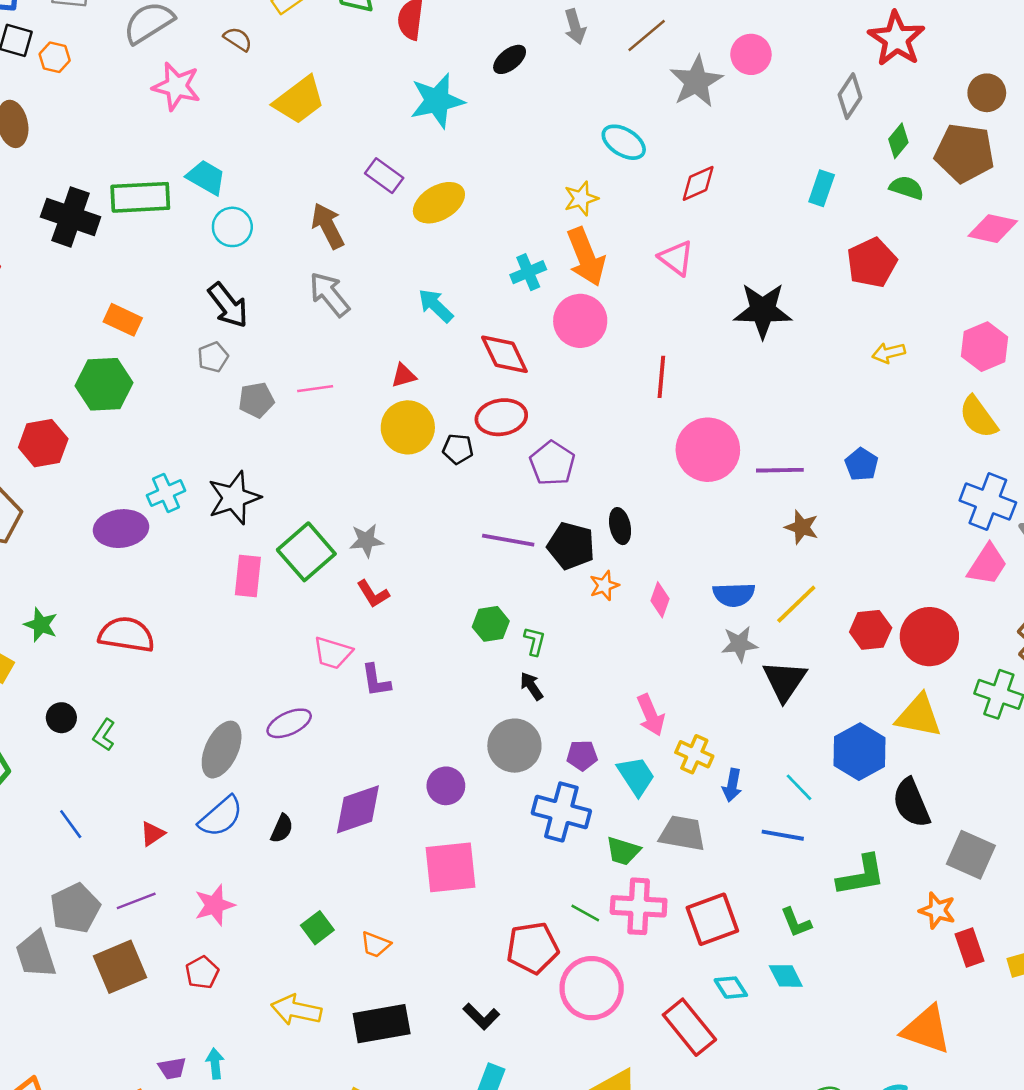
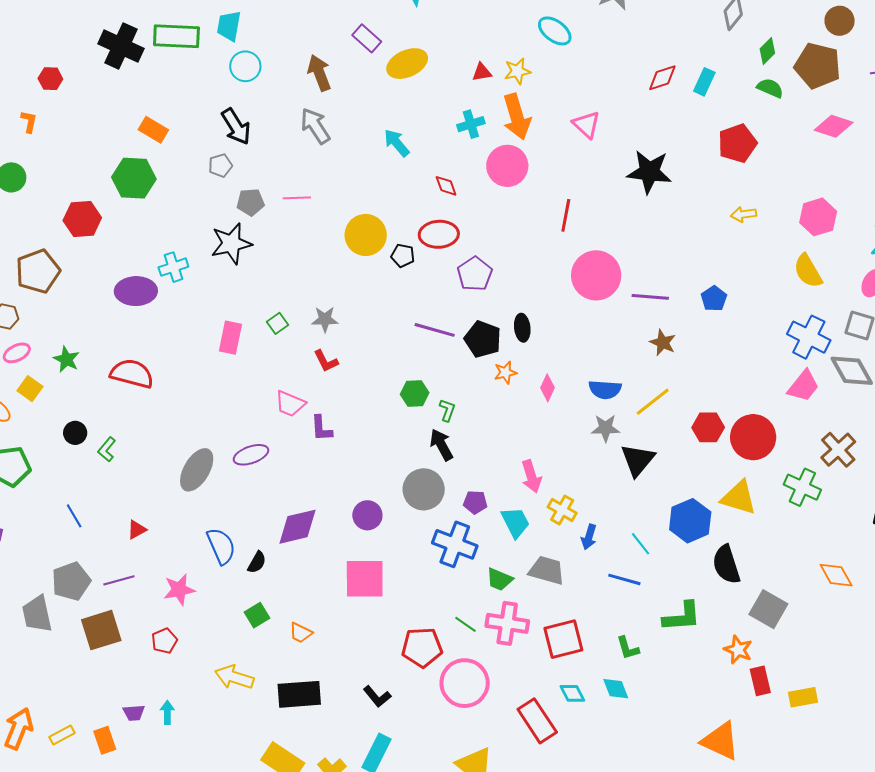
cyan trapezoid: (206, 177) -> (229, 26), turned -116
red diamond: (698, 183) -> (662, 78), moved
red diamond: (504, 354) -> (446, 186), size x0.6
red triangle: (404, 376) -> (482, 72), moved
black star: (234, 498) -> (231, 243), moved
green square: (306, 552) -> (277, 323), size x0.5
black arrow: (531, 686) -> (441, 445), size x1.4
blue semicircle: (221, 817) -> (221, 546), moved, turned -78
black semicircle: (282, 829) -> (257, 562), moved

